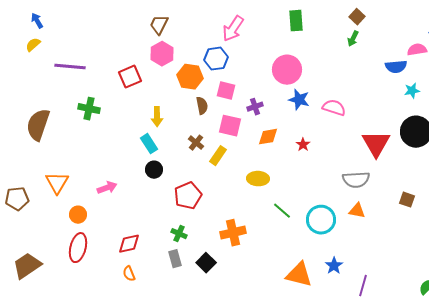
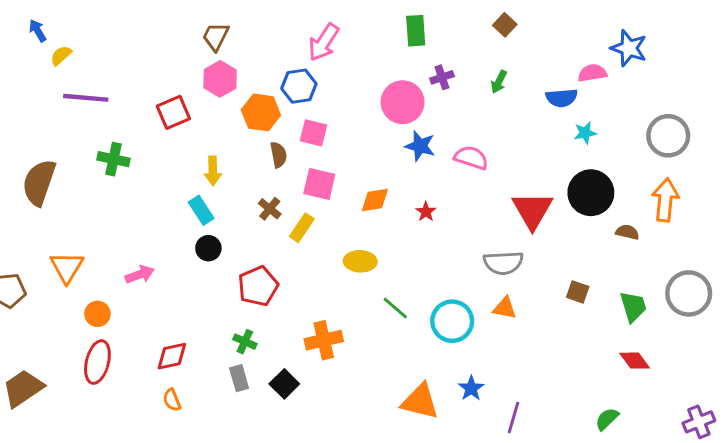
green arrow: (353, 39) -> (499, 82), moved
yellow semicircle: (33, 45) -> (61, 55), moved
purple cross: (255, 107) -> (442, 77), moved

